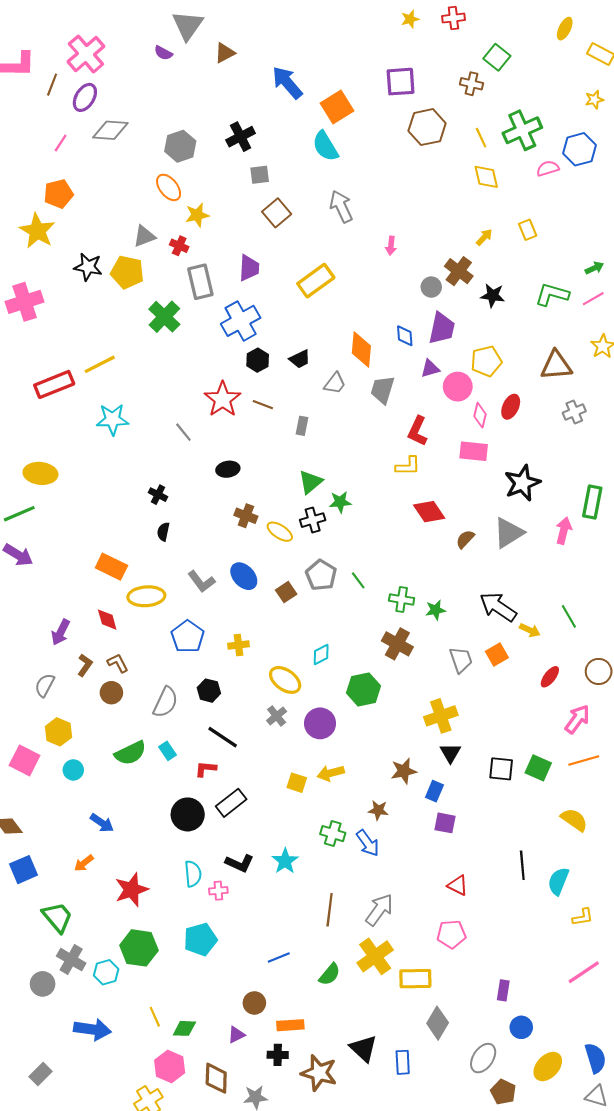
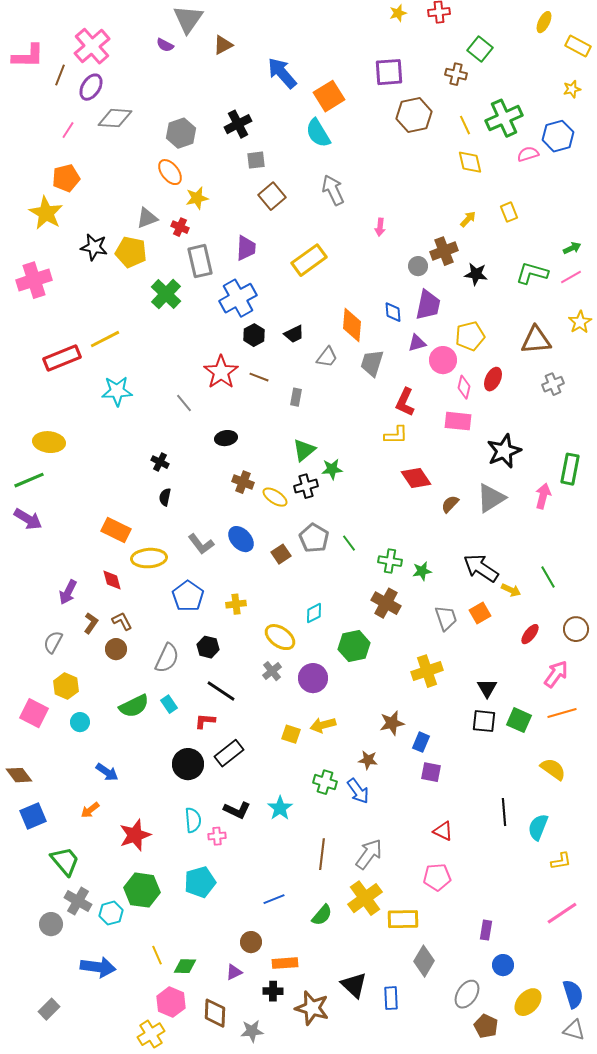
brown cross: (459, 271) -> (444, 251), turned 32
black triangle: (450, 753) -> (487, 688), moved

